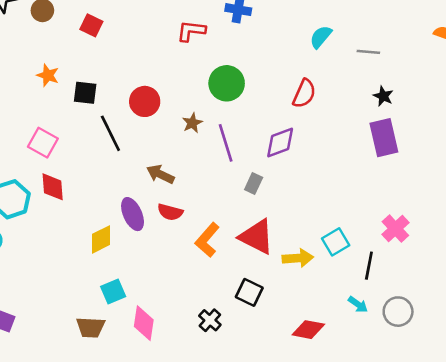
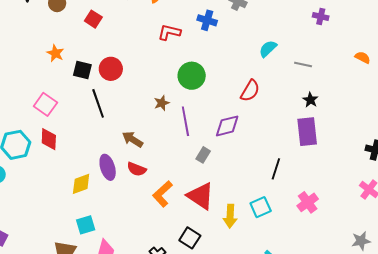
red circle: (145, 101) -> (111, 69), moved
yellow arrow: (298, 258) -> (230, 216), turned 90
black line: (369, 266) -> (276, 169), moved

